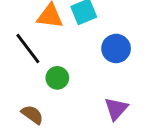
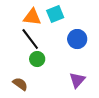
black line: (28, 48) -> (30, 39), moved

